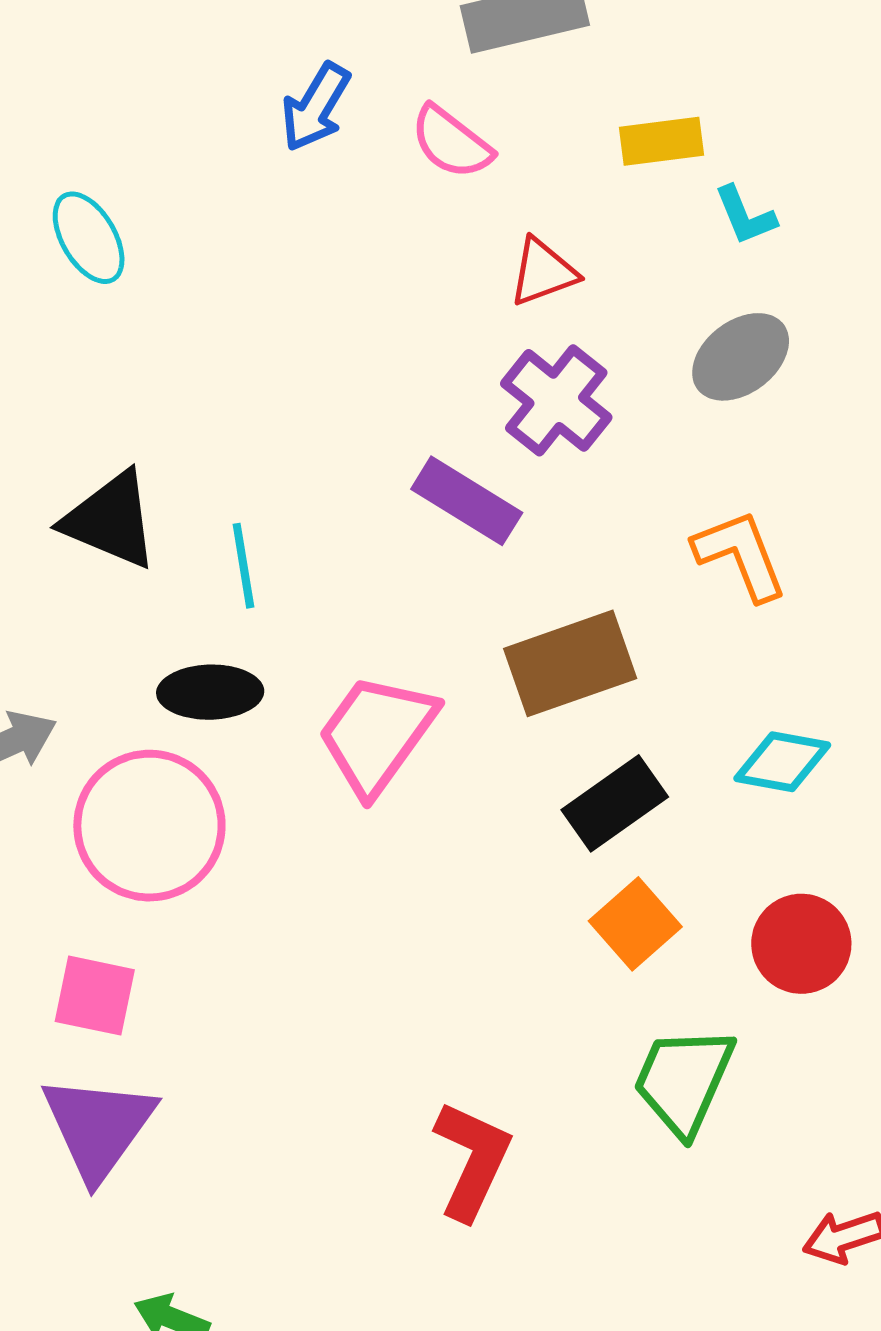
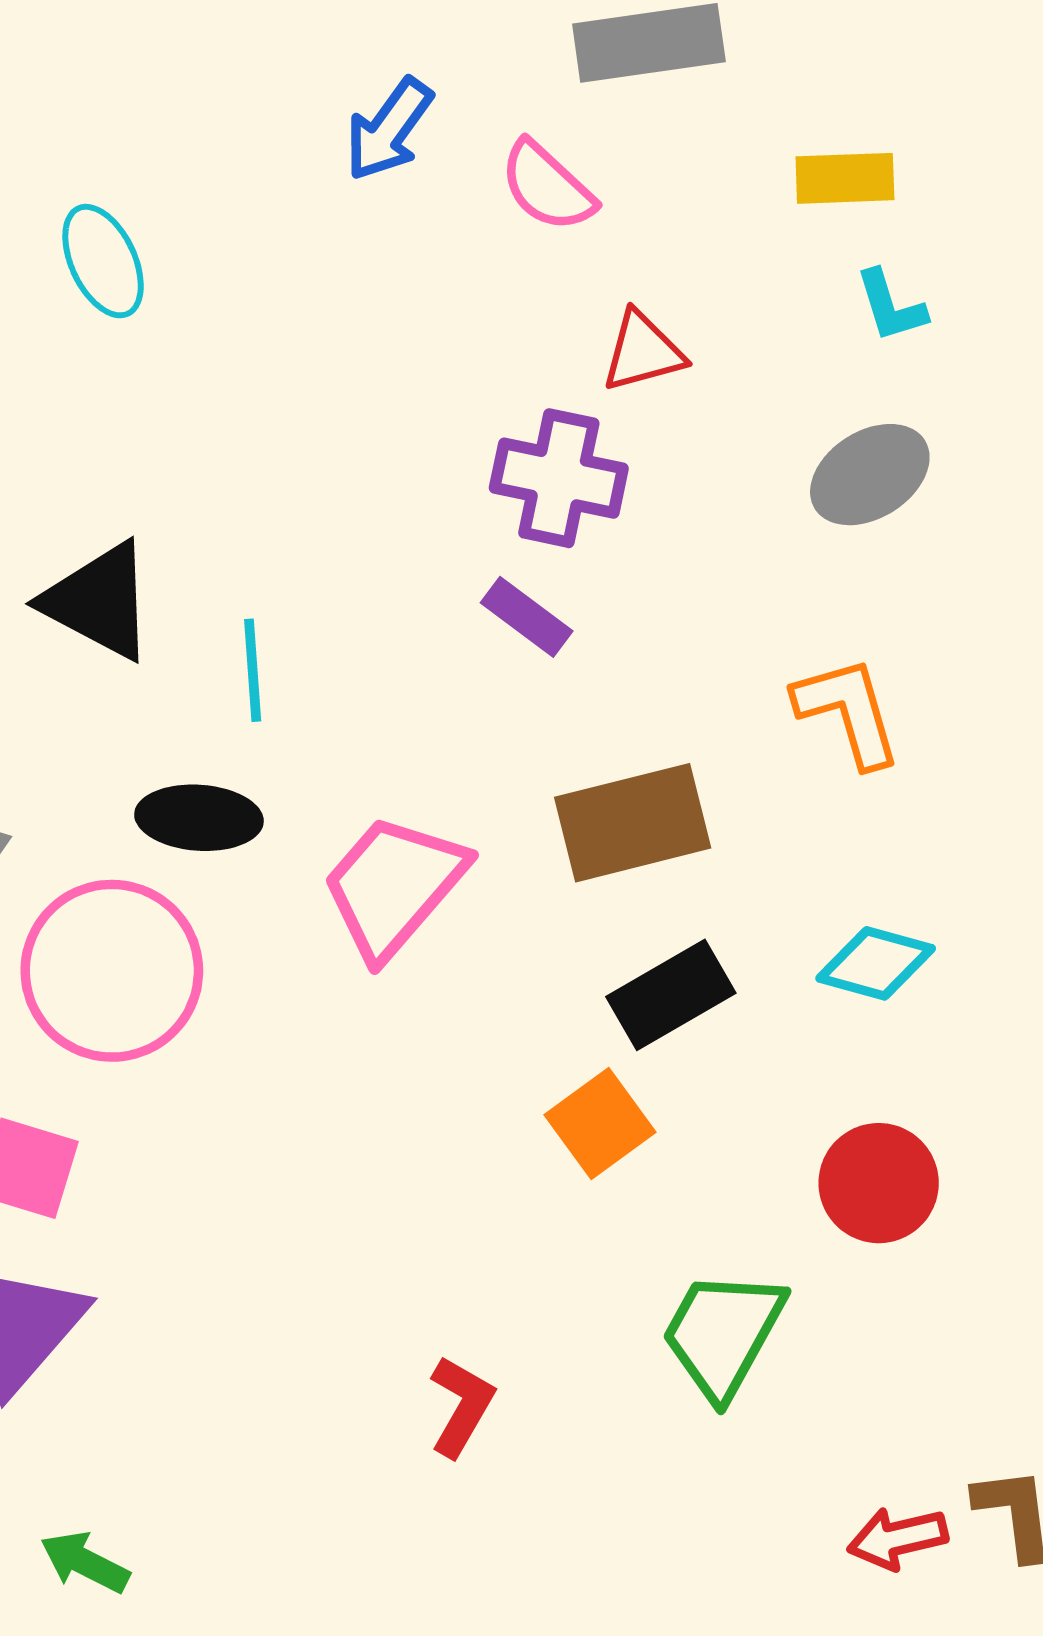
yellow rectangle: (661, 141) -> (845, 178), moved
purple cross: (556, 400) -> (559, 478), moved, turned -32
purple rectangle: (467, 501) -> (527, 617), size x0.7
orange square: (635, 924) -> (600, 1124), moved
red L-shape: (472, 1160) -> (461, 1406), size x0.7

